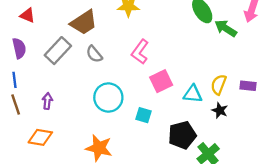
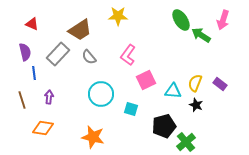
blue line: (14, 80) -> (34, 73), moved
purple rectangle: (248, 86) -> (220, 84), turned 32

